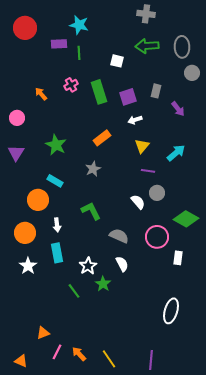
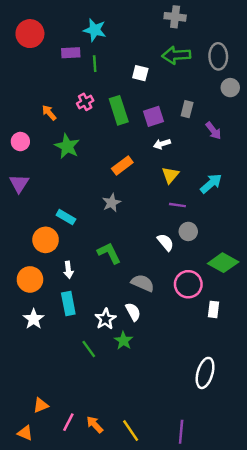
green star: (56, 145) -> (67, 146), moved
white semicircle: (122, 264) -> (133, 312), moved
orange triangle: (43, 333) -> (41, 405), moved

